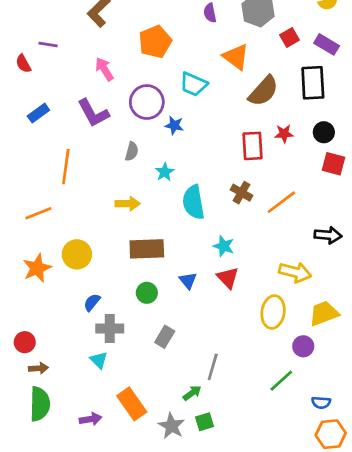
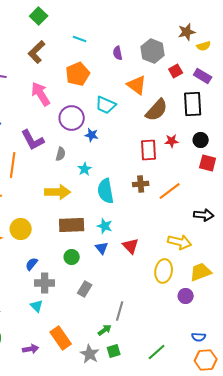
pink arrow: (104, 69) -> (41, 94), size x1.4
purple L-shape: (93, 113) -> (33, 140), moved
brown cross: (242, 193) -> (141, 184), turned -35
yellow arrow: (128, 204) -> (58, 192), size x1.4
cyan star: (224, 246) -> (105, 226), moved
green line: (281, 381) -> (157, 352), moved

